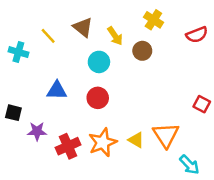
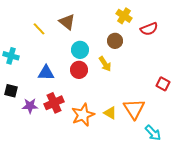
red semicircle: (197, 35) -> (149, 29), moved
yellow arrow: (115, 36) -> (105, 64), moved
cyan cross: (18, 52) -> (11, 56), moved
red circle: (98, 98) -> (79, 70), moved
red cross: (68, 146) -> (54, 103), moved

